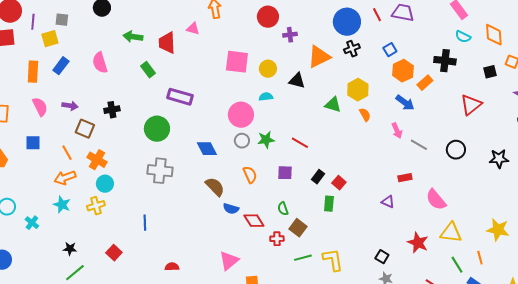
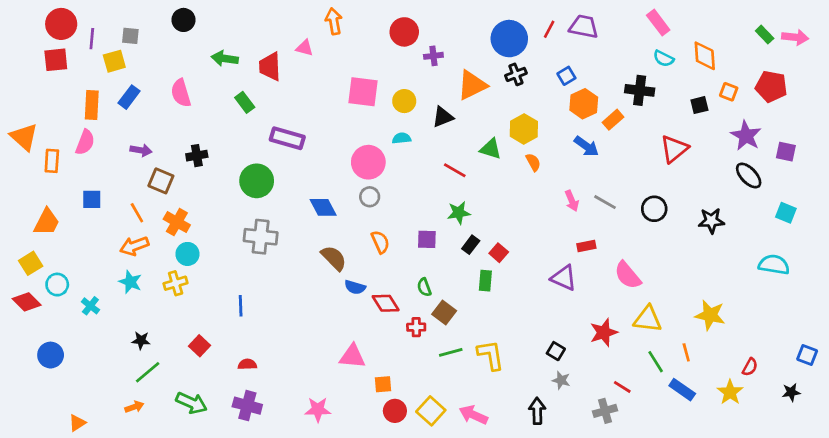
red line: (377, 15) -> (549, 29), turned 56
black triangle: (297, 81) -> (443, 117), turned -36
pink semicircle: (40, 107) -> (85, 142), moved, turned 48
pink arrow: (397, 131) -> (572, 201), moved
green star: (266, 140) -> (459, 213), moved
red line: (300, 143) -> (455, 170), moved
purple triangle: (388, 202) -> (564, 278), size x1.5
red star: (418, 243) -> (604, 332), turned 30
pink triangle: (229, 261) -> (352, 356), turned 45
red semicircle: (172, 267) -> (247, 364), moved

